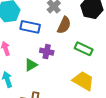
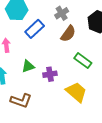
blue rectangle: (30, 27) -> (35, 29), turned -66
purple cross: (47, 52) -> (50, 74), moved, turned -32

